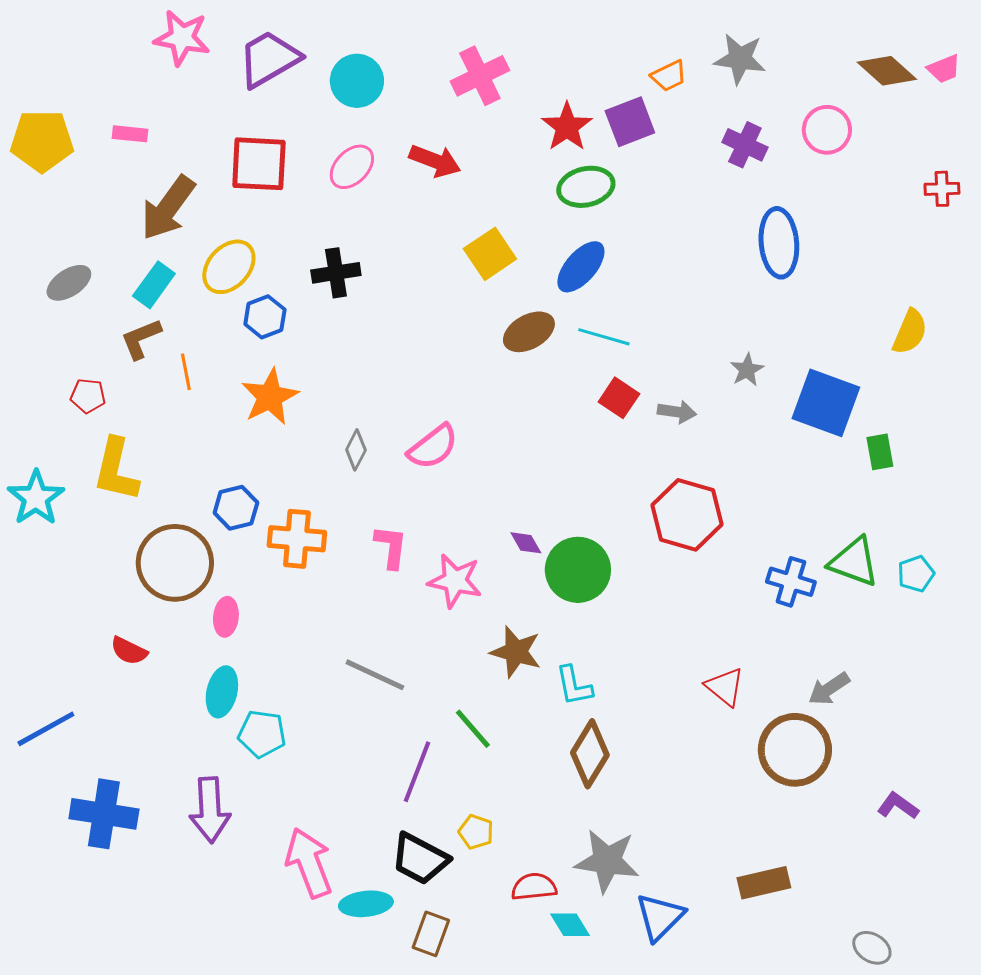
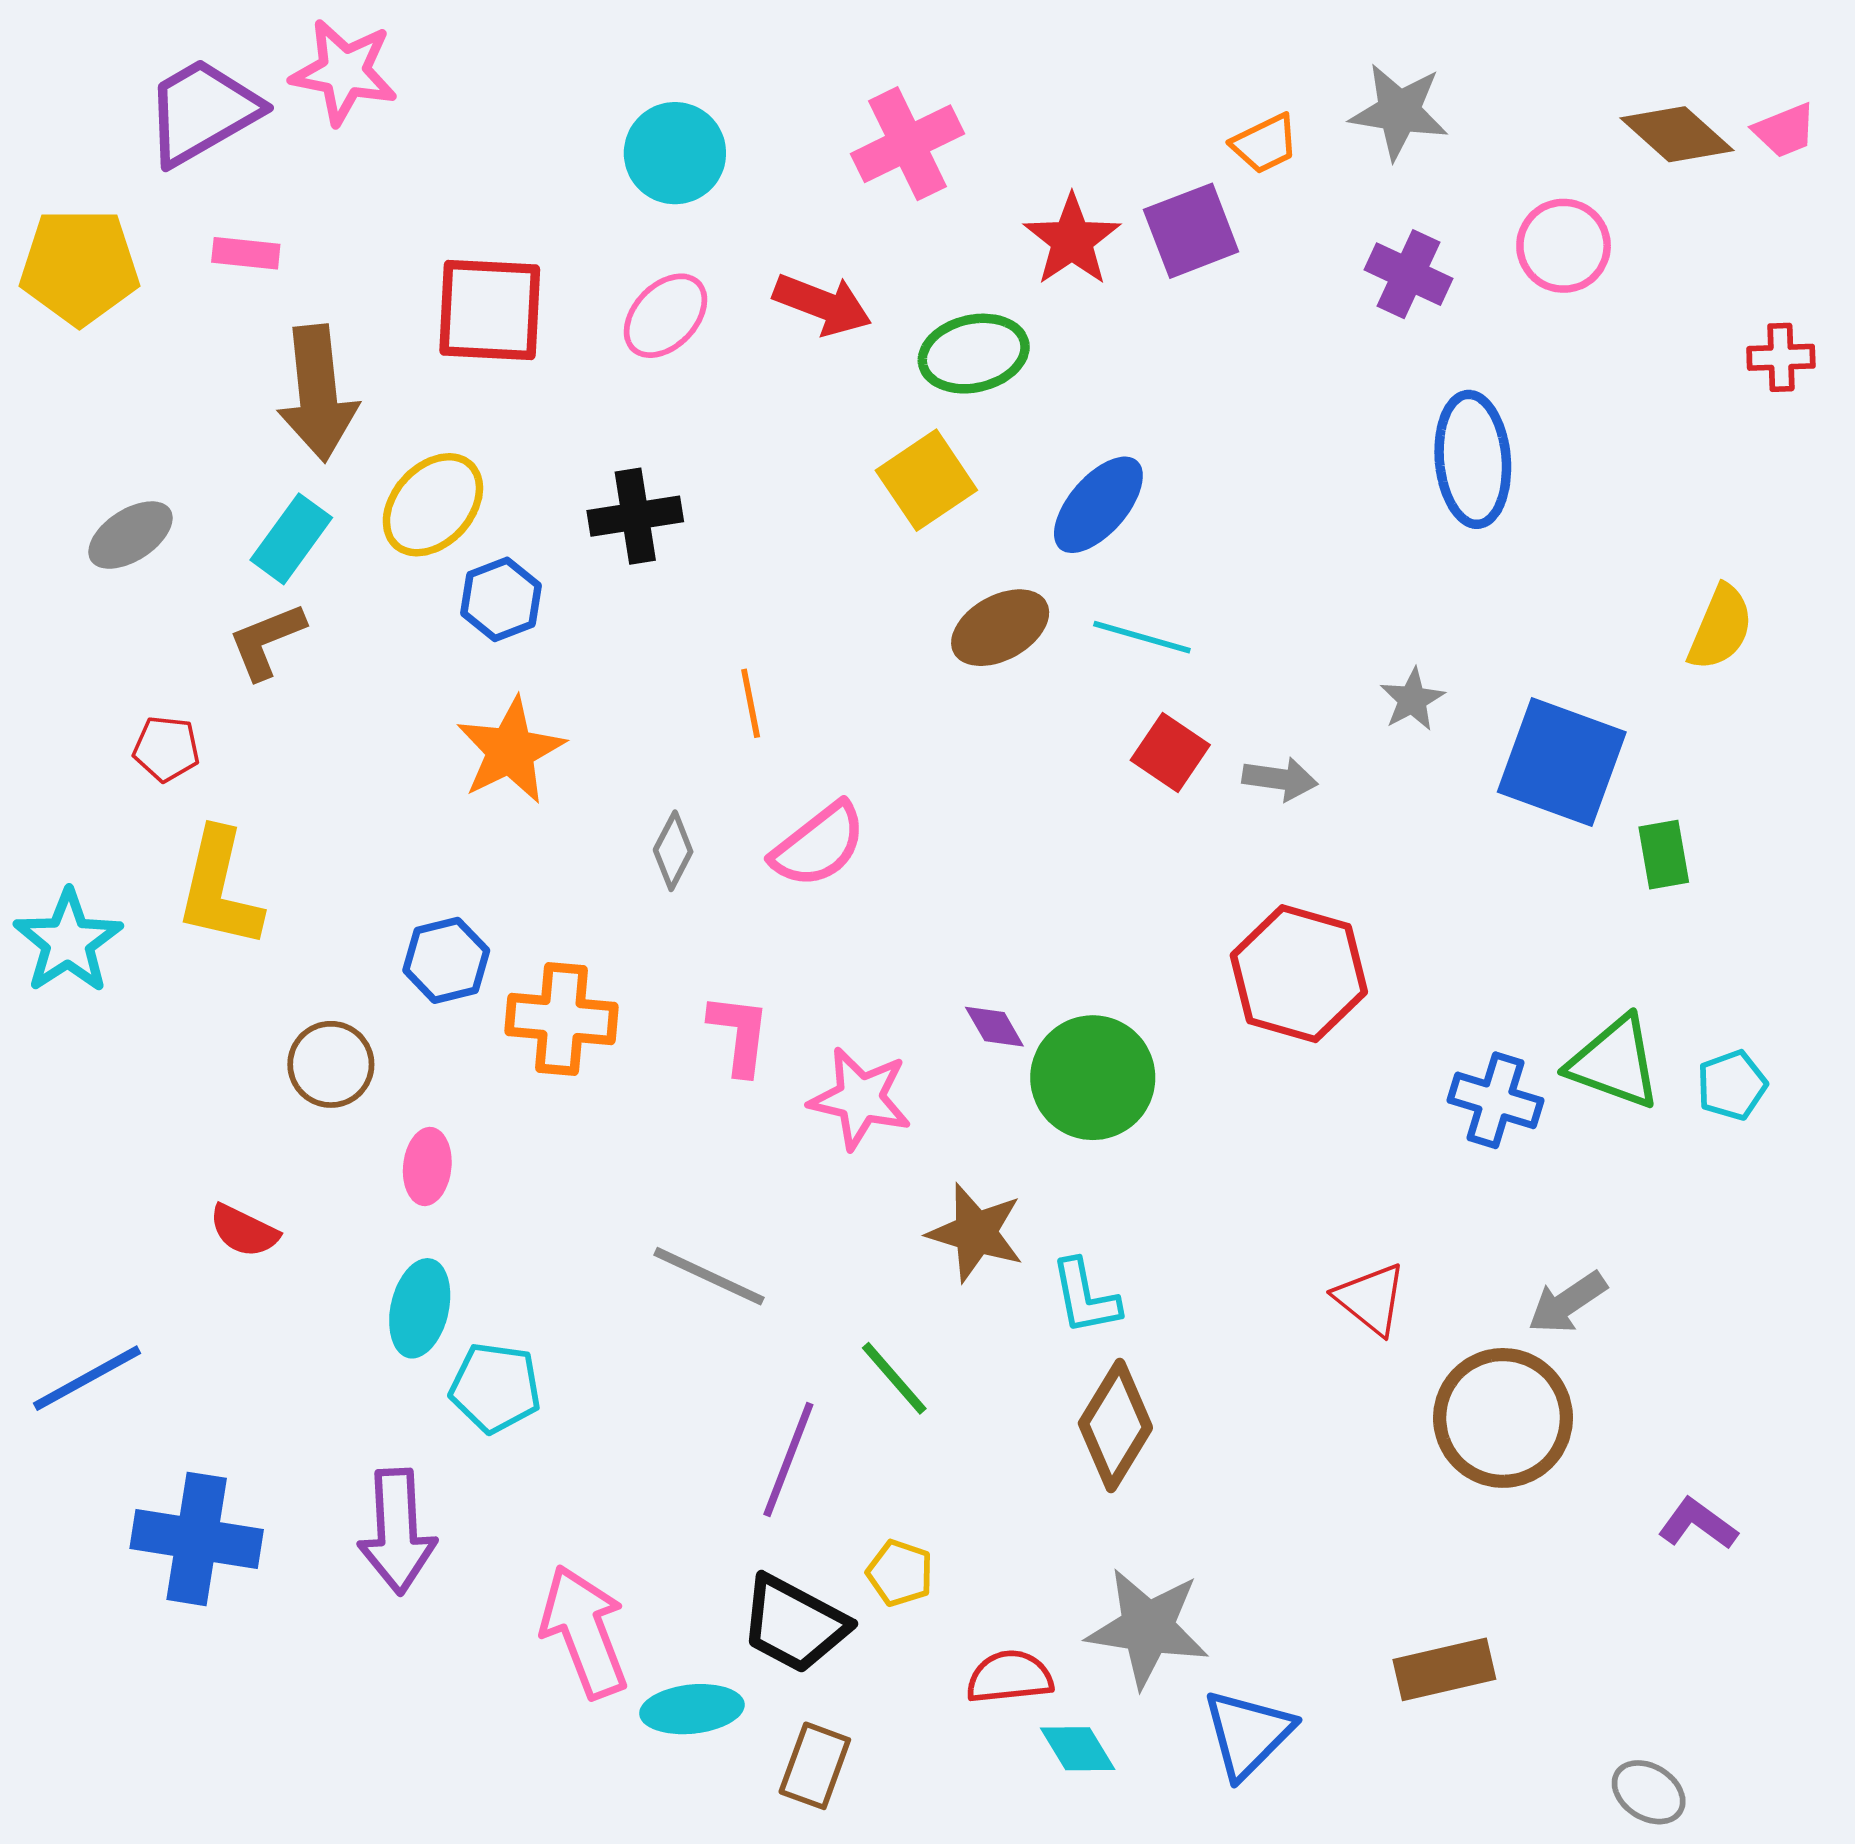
purple trapezoid: (269, 59) -> (202, 112), moved
green ellipse: (586, 187) -> (974, 354), moved
brown arrow: (168, 208) -> (318, 393), turned -42
orange line: (186, 372) -> (751, 703), moved
brown circle: (175, 563) -> (331, 1064), size x0.6

